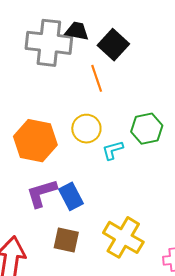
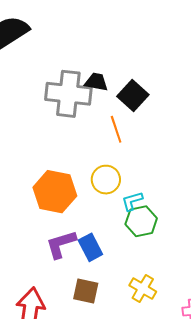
green hexagon: (147, 129) -> (141, 221), moved
yellow cross: (123, 237) -> (143, 288), size x0.7

